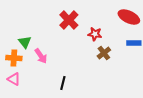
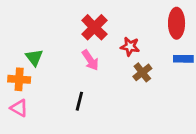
red ellipse: (129, 17) -> (177, 23), turned 65
pink arrow: (41, 56) -> (90, 60), moved
black line: (63, 83) -> (79, 101), moved

